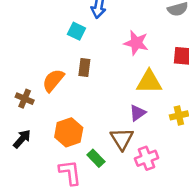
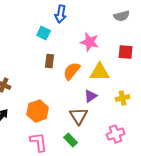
orange semicircle: (53, 80) -> (72, 71), moved
green rectangle: (96, 158) -> (71, 140), moved
pink cross: (147, 158) -> (116, 134), moved

